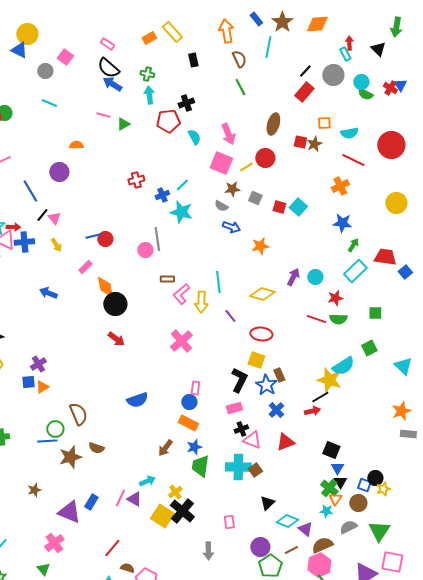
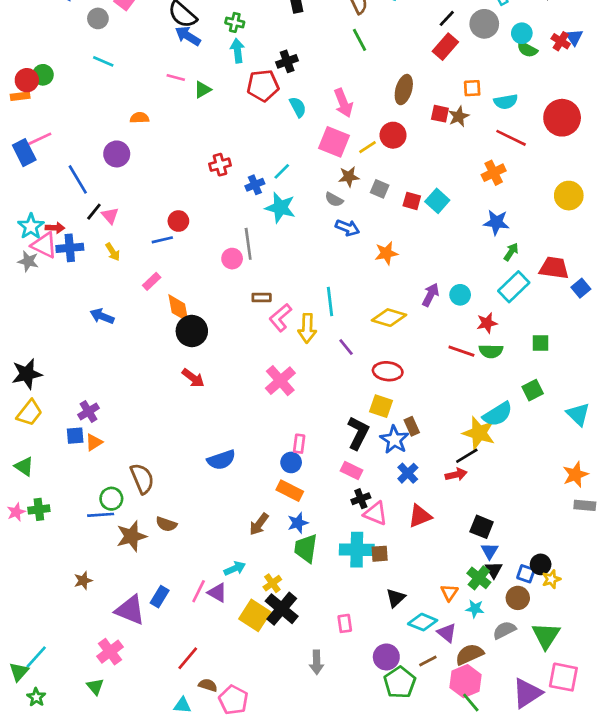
red circle: (105, 239) -> (178, 221), moved
pink rectangle: (234, 408) -> (351, 471), turned 42
brown square: (255, 470) -> (380, 554), turned 32
orange triangle: (335, 499) -> (449, 593), moved

